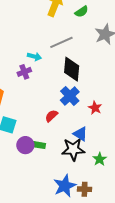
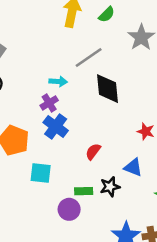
blue cross: (70, 96) -> (56, 127), moved
purple circle: (25, 145) -> (69, 209), moved
black star: (73, 149) -> (110, 187), moved, size x0.7

